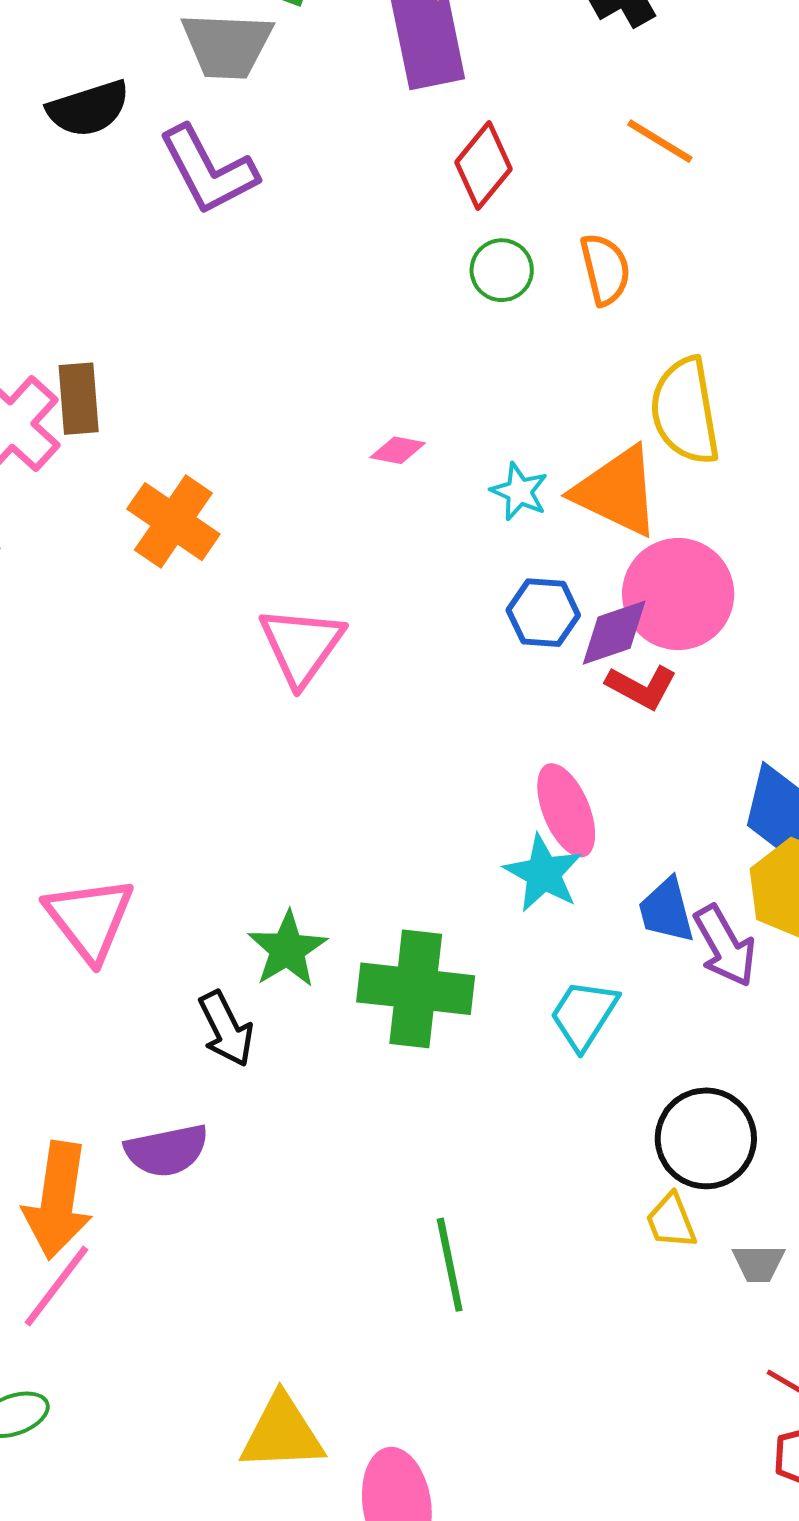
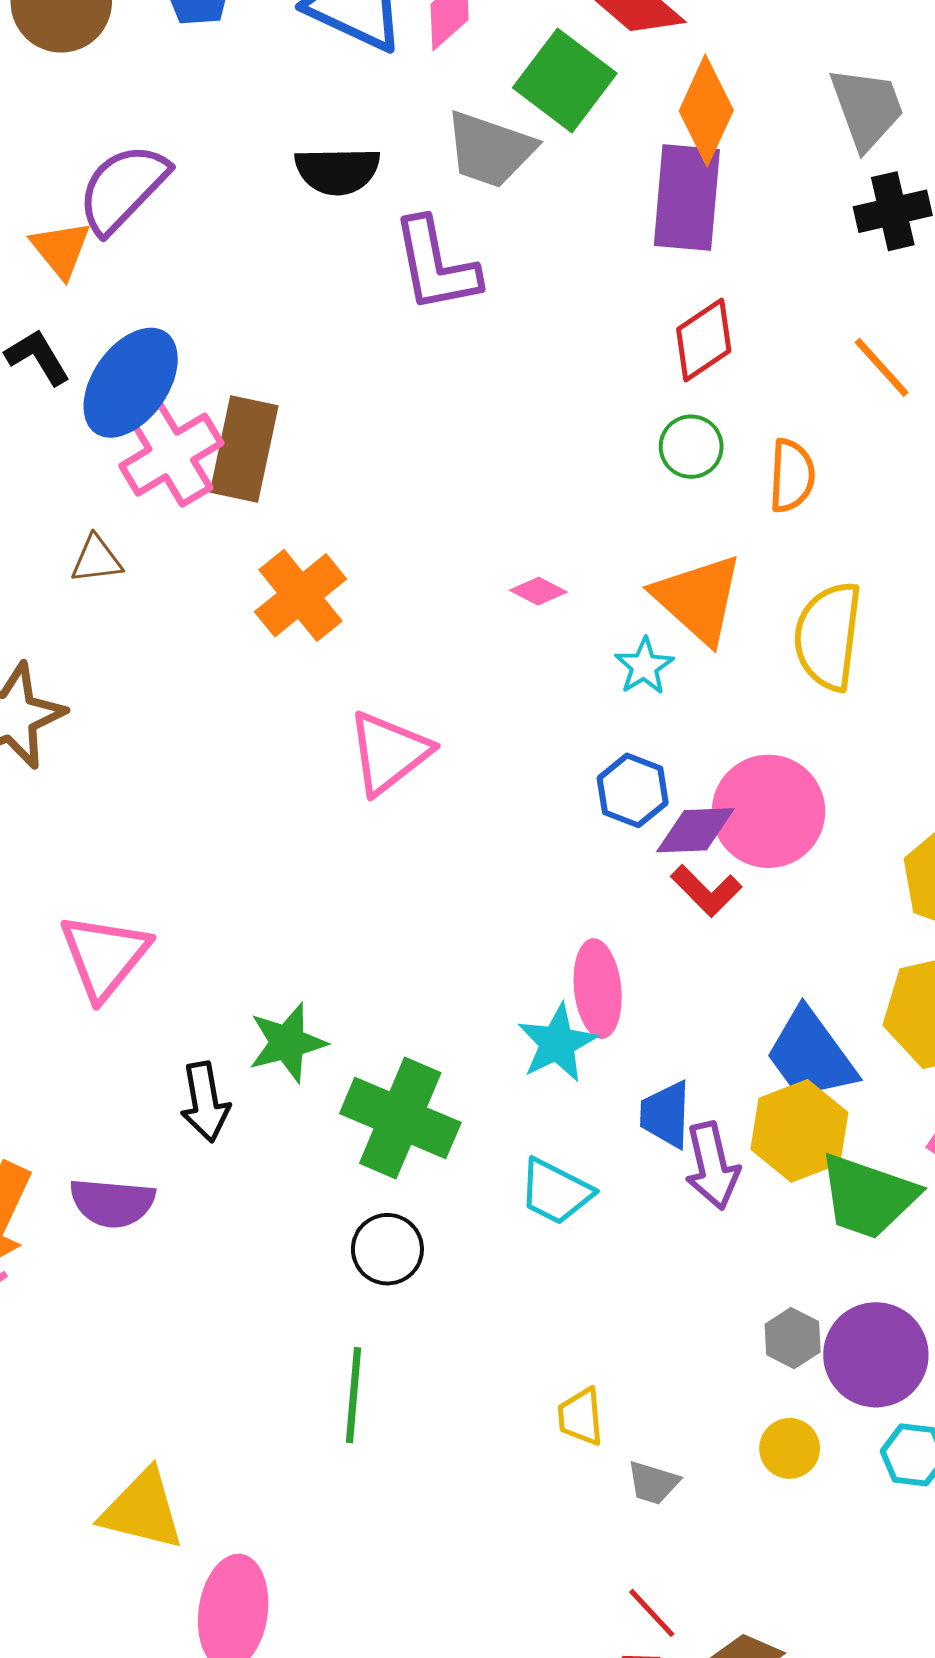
brown rectangle: (79, 399) -> (244, 449), size x1.4
orange triangle: (617, 491) -> (698, 599), moved
cyan trapezoid: (584, 1015) -> (556, 1192), turned -112
black circle: (706, 1138) -> (387, 1249), moved, size x0.7

